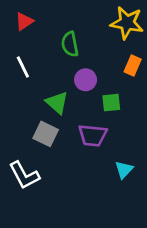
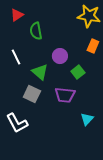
green semicircle: (70, 44) -> (36, 31), moved
white line: (23, 67) -> (16, 57), moved
green square: (111, 103) -> (78, 72), turned -32

